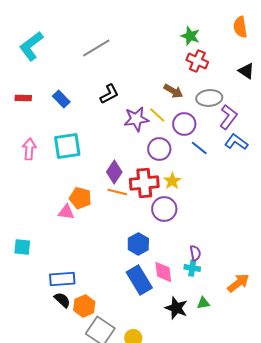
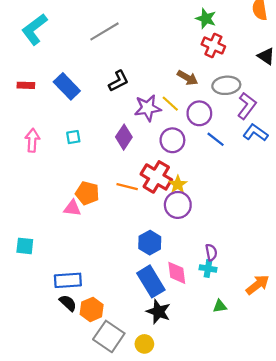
blue rectangle: (61, 99) -> (67, 86), size x1.4
cyan square: (67, 146) -> (73, 137), size x0.5
purple diamond: (114, 172) -> (124, 137), moved
yellow star: (172, 181) -> (178, 184), moved
red cross: (144, 183) -> (156, 177), turned 36
black star: (176, 308) -> (158, 312), moved

